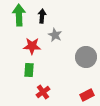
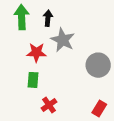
gray star: (55, 35) -> (63, 40), size x1.5
red rectangle: (87, 95) -> (99, 108), turned -32

